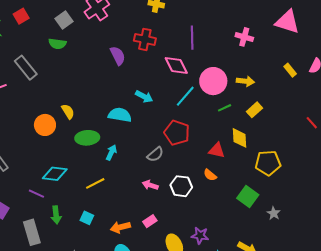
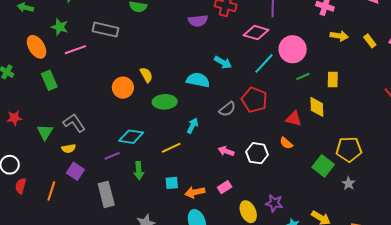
purple semicircle: (118, 56) -> (198, 21), turned 108
pink diamond: (176, 66) -> (256, 33), turned -50
gray rectangle: (26, 68) -> (106, 30), turned -40
yellow arrow: (245, 81) -> (339, 36), moved
yellow rectangle: (254, 110) -> (333, 79), turned -49
cyan arrow: (111, 152) -> (192, 126), moved
gray semicircle: (155, 154) -> (227, 109), moved
yellow pentagon: (268, 163) -> (349, 149), moved
purple line: (36, 194) -> (112, 156), turned -49
green arrow: (56, 215) -> (139, 171), moved
cyan square: (87, 218) -> (172, 183), moved, turned -32

